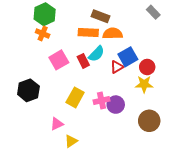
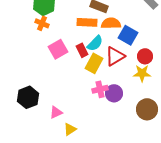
blue square: (128, 57) -> (128, 35), moved, turned -30
red triangle: (117, 67) -> (115, 56), size x1.5
black hexagon: (28, 90) -> (28, 97), moved
yellow rectangle: (75, 97) -> (94, 63), moved

